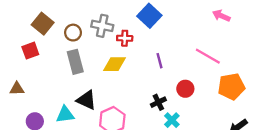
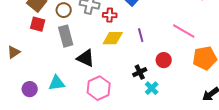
red square: (30, 51) -> (38, 24), moved, turned 35
yellow diamond: (115, 64) -> (113, 38), moved
brown triangle: (17, 89) -> (14, 52), moved, turned -32
black triangle: (86, 100) -> (86, 58), moved

